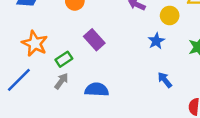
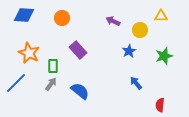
green rectangle: (64, 59) -> (53, 66), turned -56
blue semicircle: (97, 90) -> (80, 91), turned 36

